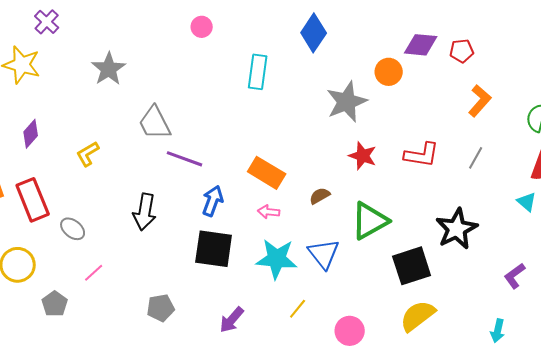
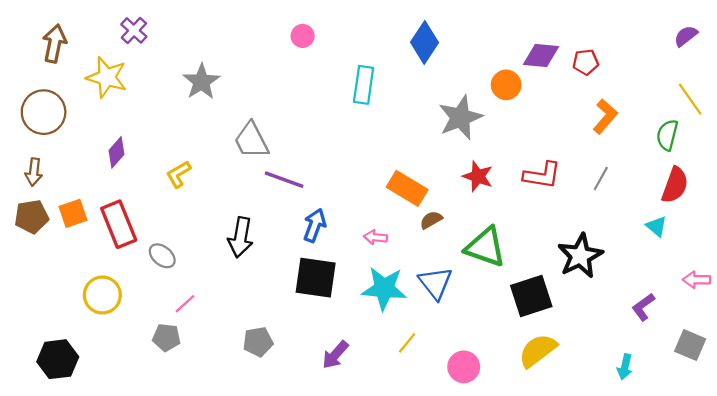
orange rectangle: (267, 173) -> (407, 188), moved
green triangle: (370, 221) -> (485, 247), turned 48
gray pentagon: (55, 304) -> (167, 337), moved, turned -30

